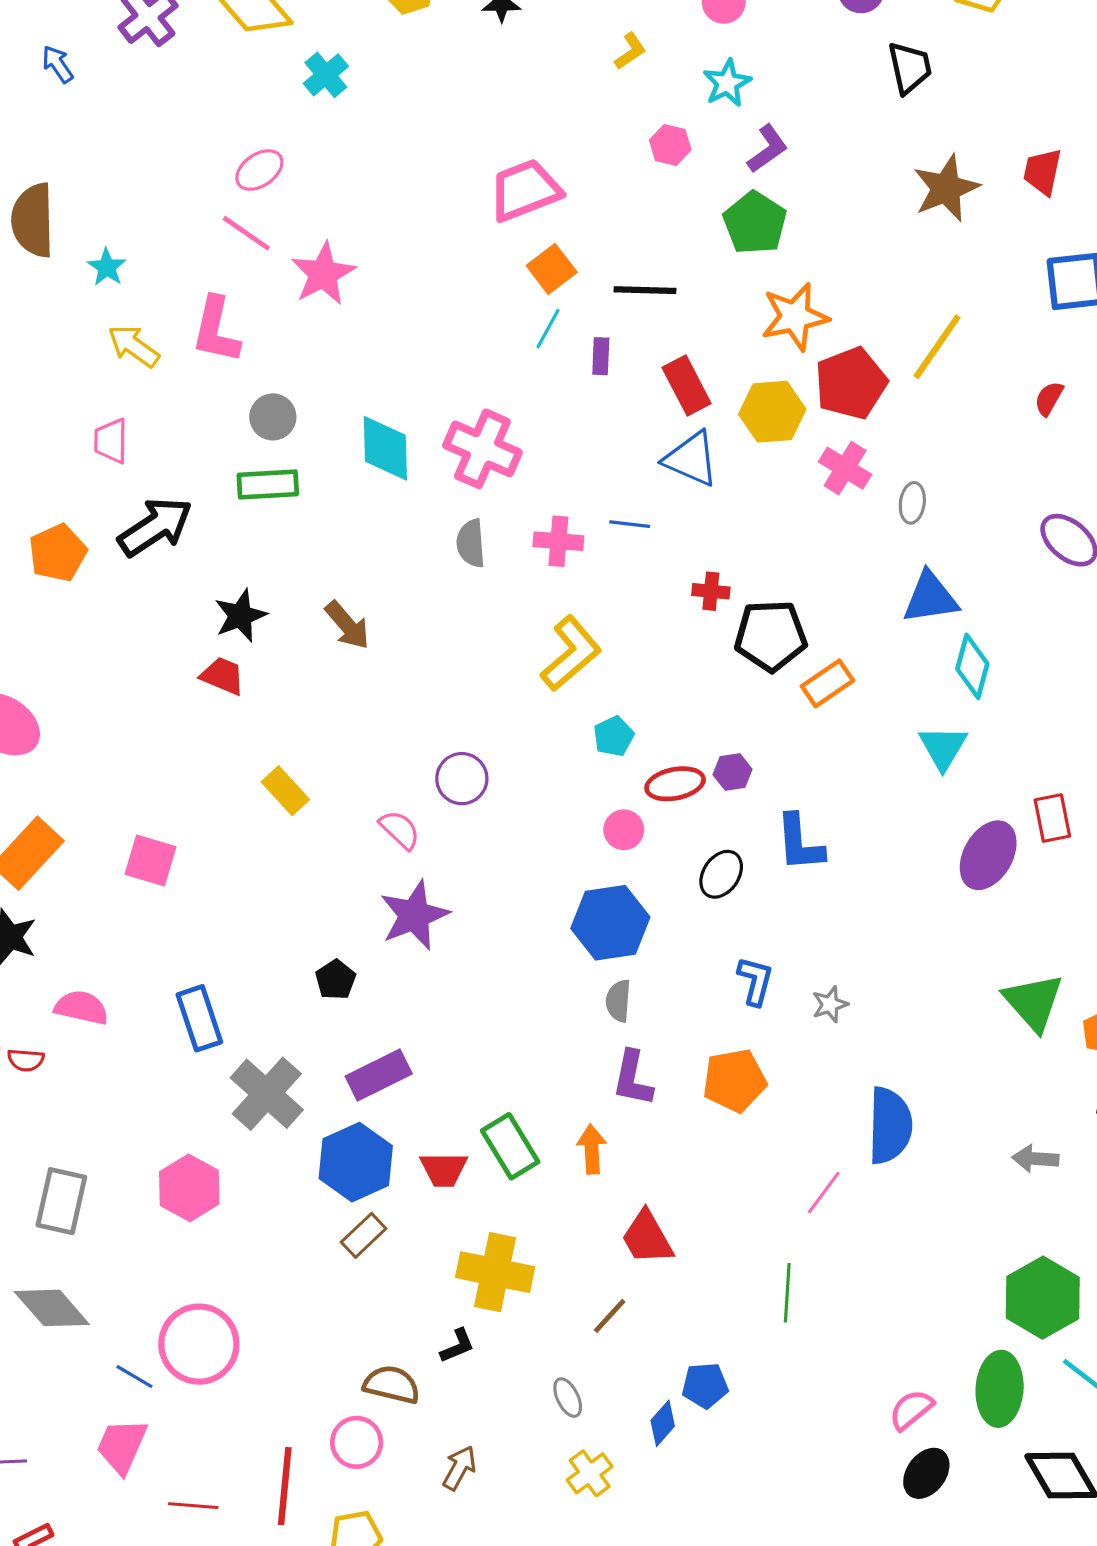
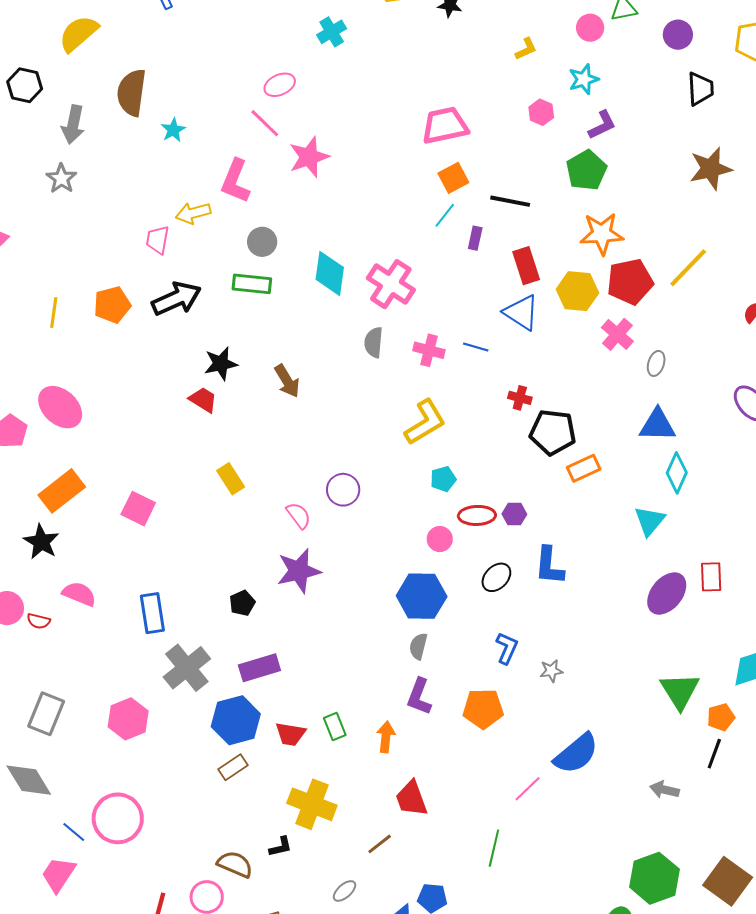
yellow arrow: (134, 346) -> (193, 213), moved, turned -60
blue semicircle: (890, 1126) -> (576, 754), turned 39
green rectangle: (510, 1146) -> (335, 727), size x0.7
gray ellipse: (568, 1398) -> (345, 891), turned 65

